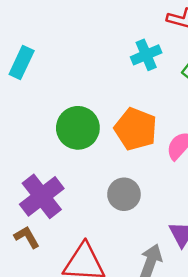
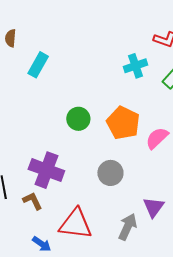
green circle: (78, 128) -> (78, 119), size x0.7
purple cross: (42, 196) -> (46, 170), turned -36

